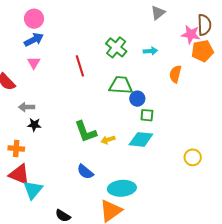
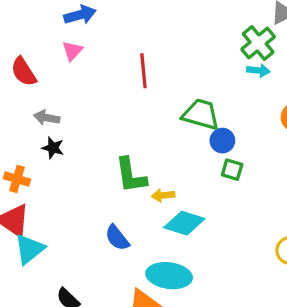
green cross: (116, 47) -> (258, 43), moved
cyan diamond: (141, 139) -> (184, 223), moved

